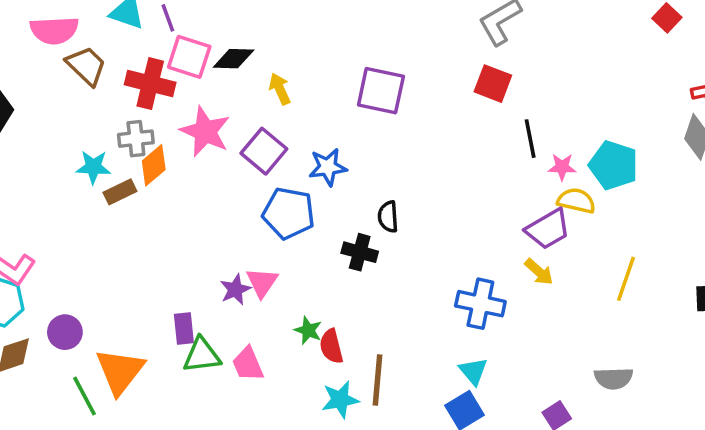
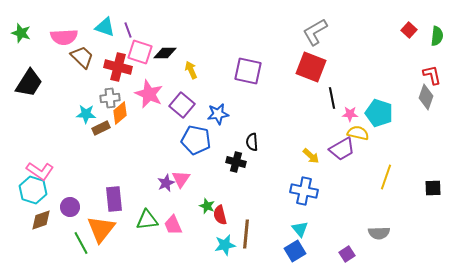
red square: (493, 84) -> (311, 67), size x1.4
yellow arrow: (539, 272) -> (311, 156), moved
purple rectangle: (184, 329) -> (114, 199), moved, size x1.4

